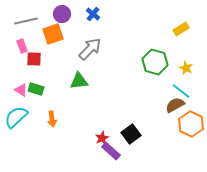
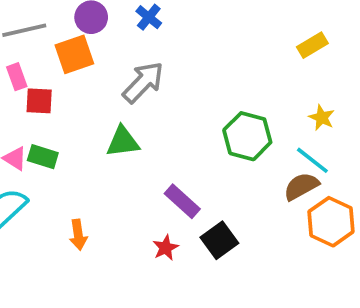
green hexagon: (155, 62) -> (247, 136), moved
orange arrow: (52, 119) -> (78, 235), moved
purple rectangle: (111, 151) -> (182, 201), moved

